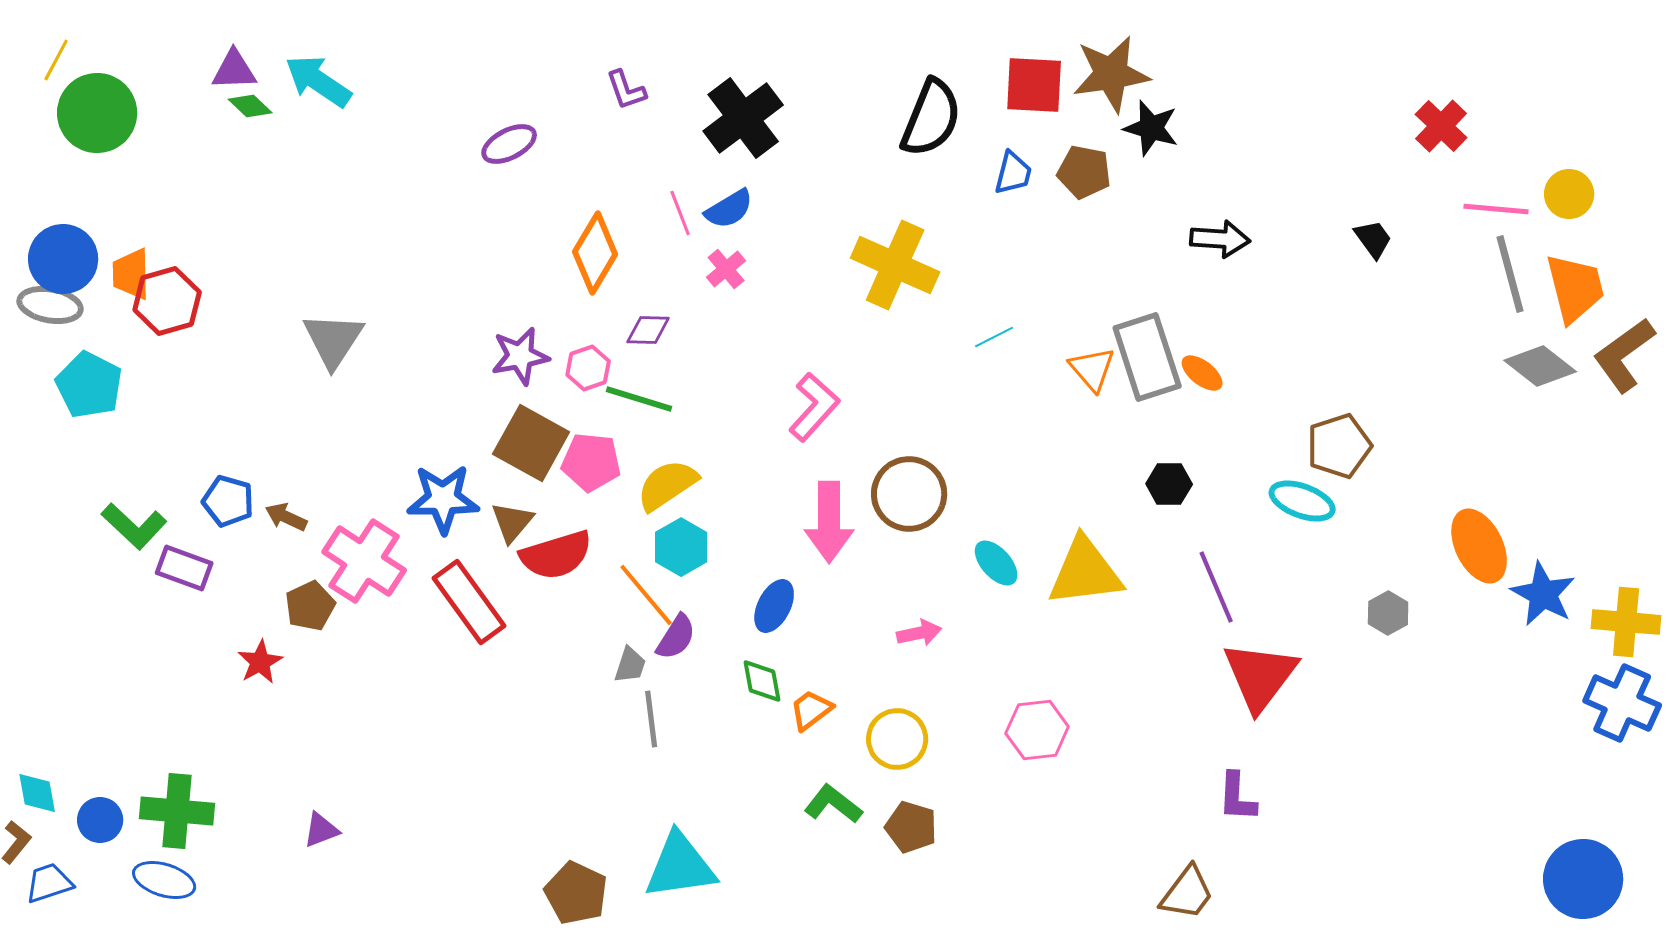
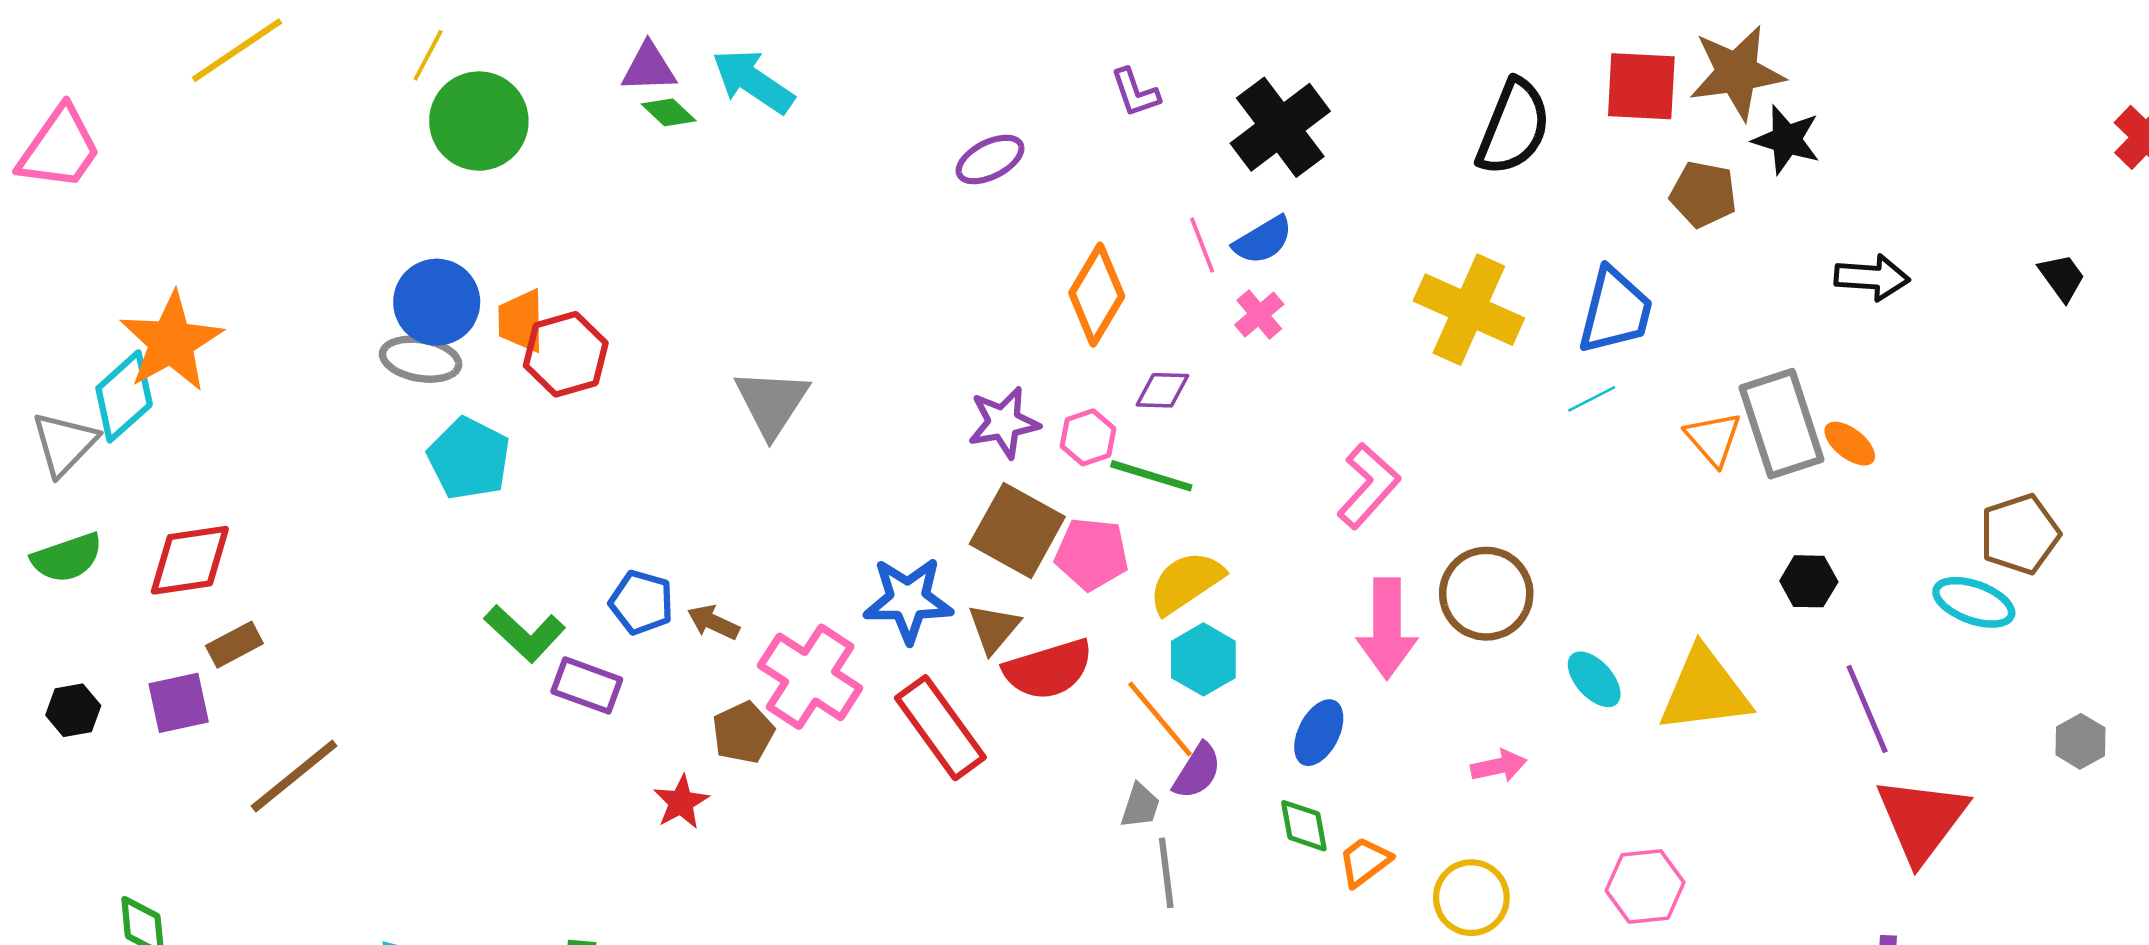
blue trapezoid: (1013, 173) -> (1615, 311), moved, size x1.6

